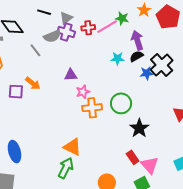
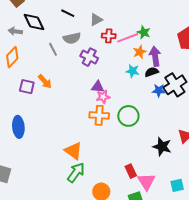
orange star: (144, 10) -> (140, 52), moved
gray triangle: (66, 18) -> (96, 20), moved
purple cross: (66, 32) -> (89, 57), moved
purple triangle: (71, 75) -> (98, 87), moved
pink star: (83, 92) -> (103, 97), moved
black star: (139, 128) -> (162, 147), moved, turned -30
blue ellipse: (15, 152) -> (18, 127), moved
green arrow: (66, 168) -> (76, 172), moved

